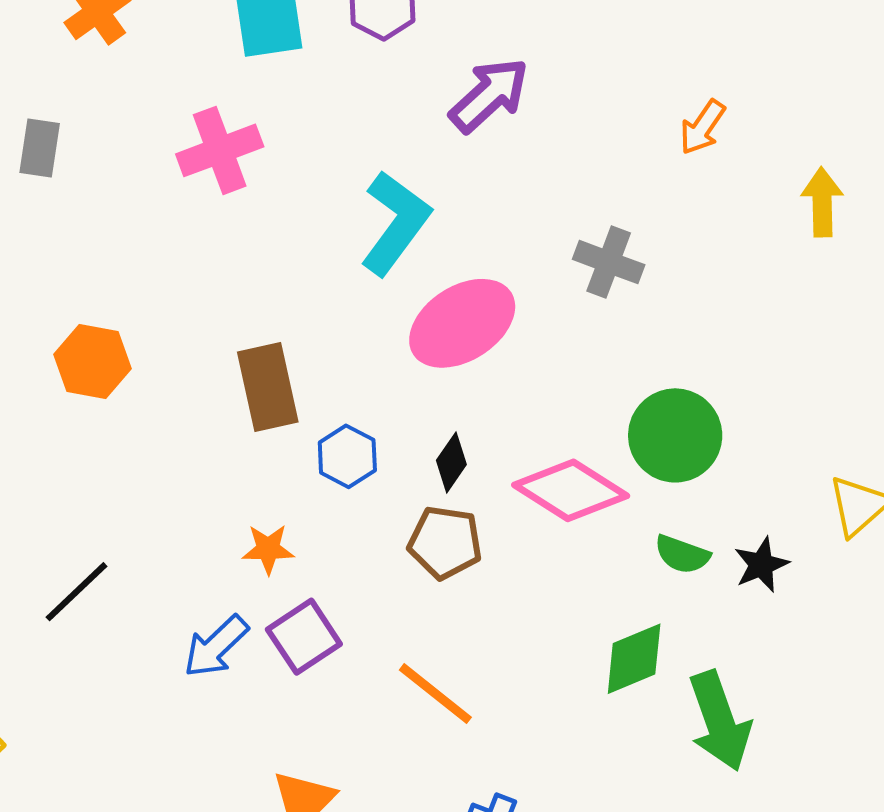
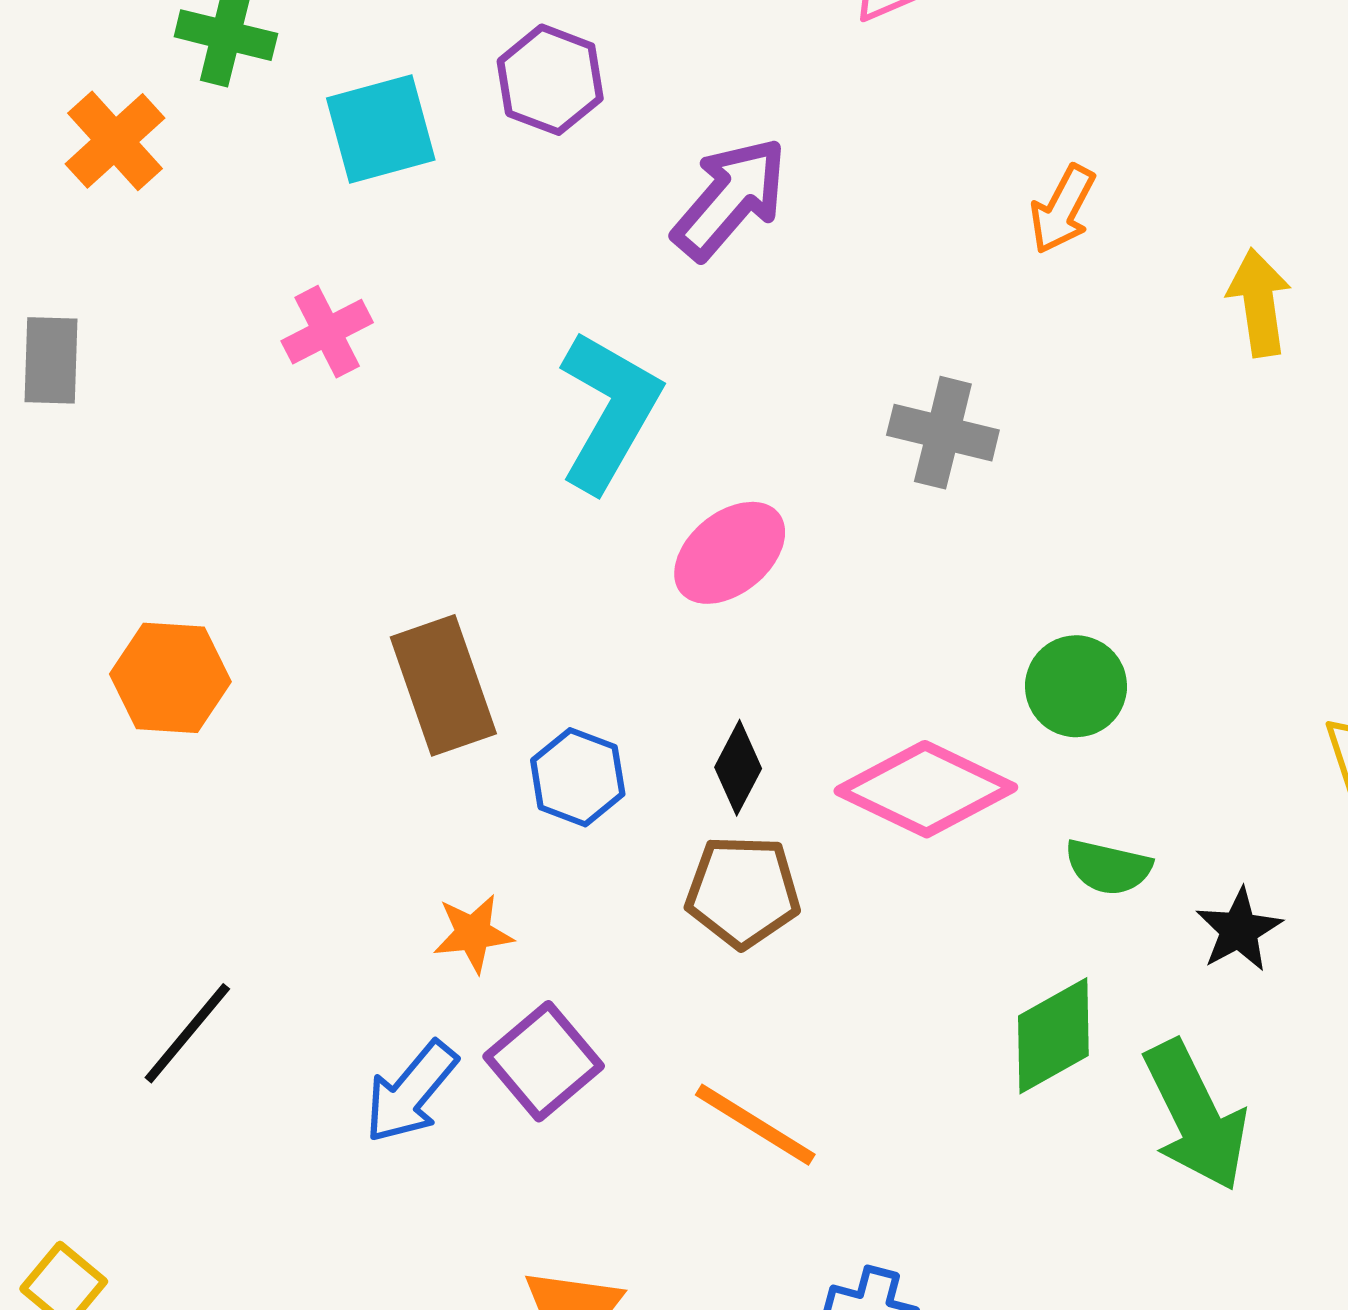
pink cross: (220, 150) -> (327, 332), size x0.7
pink ellipse: (462, 323) -> (730, 553), size x0.7
green circle: (675, 435) -> (1076, 686), size x0.7
black star: (761, 565) -> (1239, 930), moved

